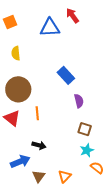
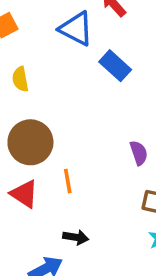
blue triangle: (50, 28) -> (76, 29), turned 35
blue rectangle: (66, 75) -> (115, 66), moved

